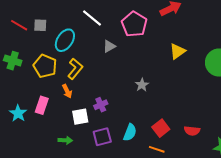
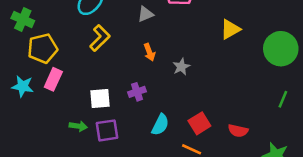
yellow pentagon: (45, 66) -> (43, 48), moved, turned 30
orange arrow: (67, 91) -> (149, 52), moved
purple cross: (101, 105) -> (137, 92), moved
cyan star: (18, 113) -> (23, 86), turned -30
purple square: (102, 137) -> (107, 130), moved

